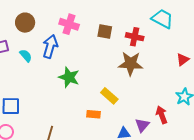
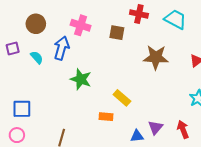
red cross: (135, 37) -> (139, 14), moved
brown star: (131, 64) -> (156, 57), moved
red arrow: (162, 115) -> (183, 129), moved

